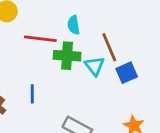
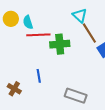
cyan semicircle: (74, 25) -> (28, 22), moved
cyan triangle: (95, 66) -> (80, 15), moved

